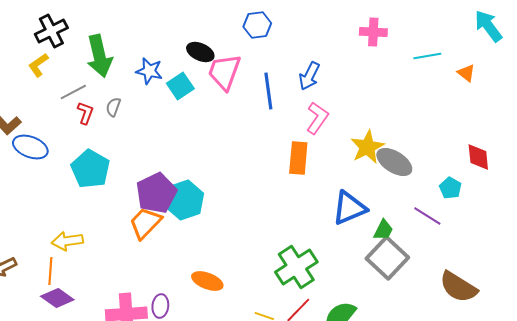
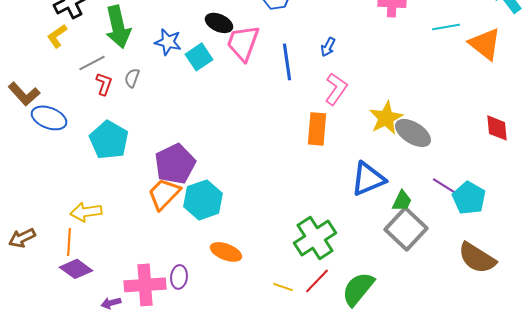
orange triangle: (466, 73) -> (485, 44), size x1.8
blue arrow: (309, 76) -> (328, 47), size x0.7
cyan pentagon: (450, 188) -> (469, 198), moved, size x1.5
cyan hexagon: (184, 200) -> (203, 200), moved

